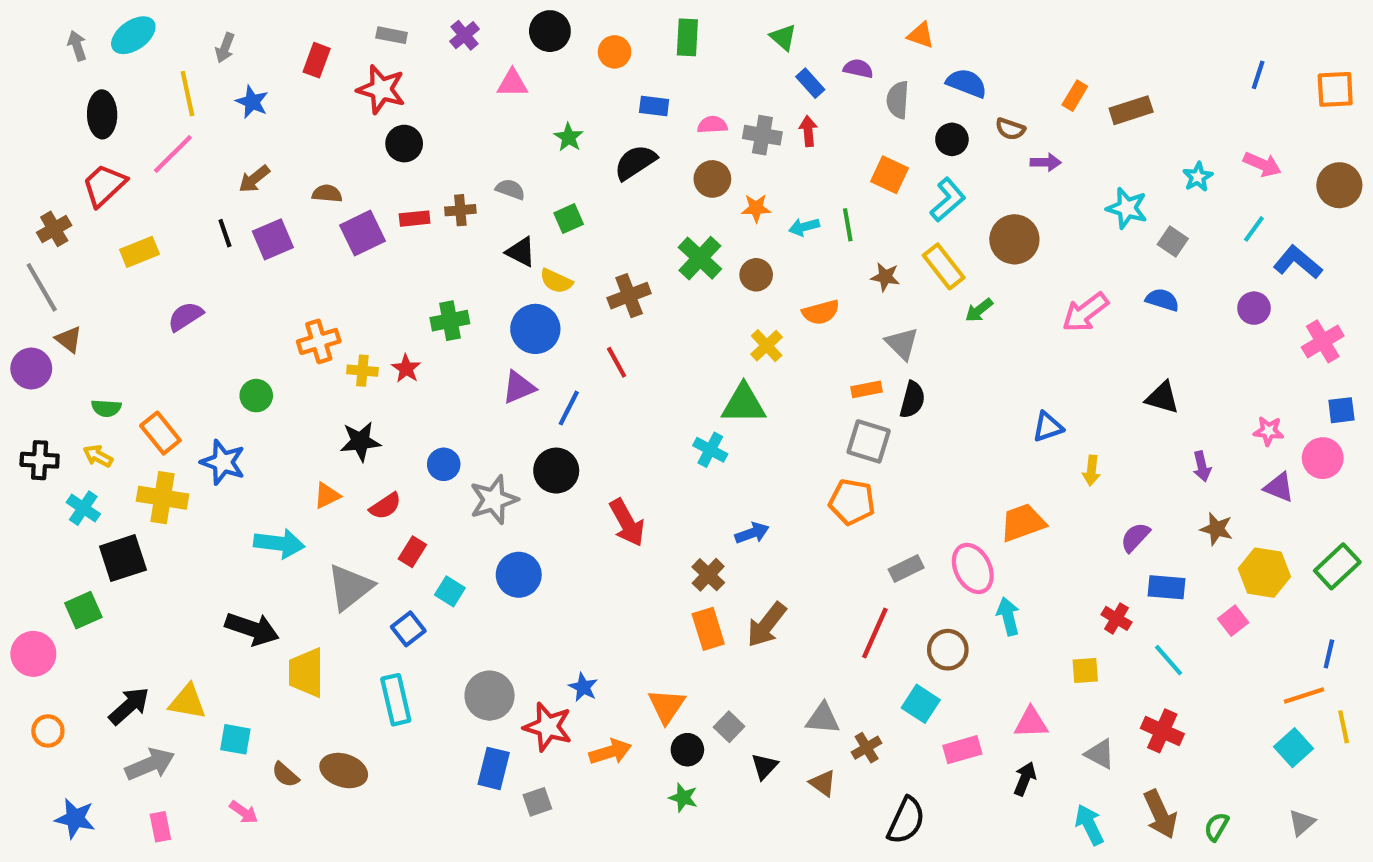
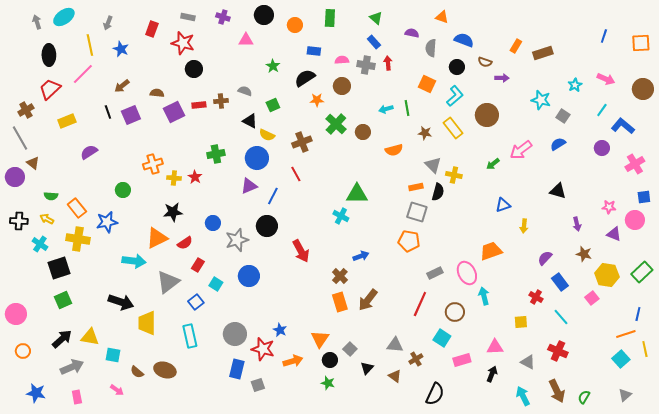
purple cross: (465, 35) -> (223, 17), turned -32
blue rectangle: (810, 83) -> (374, 42), moved
orange star: (756, 208) -> (317, 100), moved
blue semicircle: (1162, 300) -> (558, 144), turned -49
green arrow: (979, 310) -> (493, 164), moved
yellow cross: (767, 346) -> (454, 175), moved, turned -35
blue star: (223, 462) -> (107, 222), turned -30
orange triangle: (327, 496) -> (157, 238), size x1.6
blue rectangle: (1166, 587) -> (560, 282), turned 48
green square: (83, 610) -> (63, 300), moved

